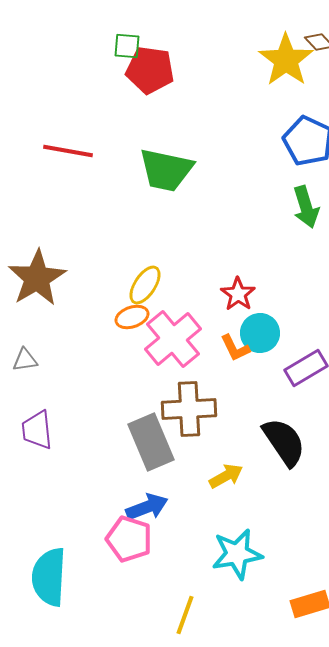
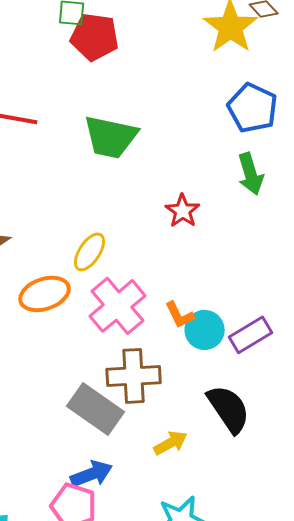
red star: (238, 294) -> (183, 211), moved
orange ellipse: (132, 317) -> (45, 294), moved, size x1.5
cyan circle: (260, 333) -> (205, 330), moved
gray rectangle: (151, 442) -> (96, 409), turned -32

